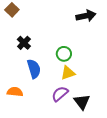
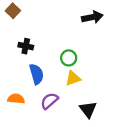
black cross: (24, 43) -> (26, 46), turned -32
purple semicircle: (60, 94) -> (49, 101), moved

